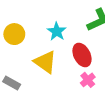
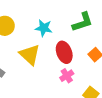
cyan star: (57, 31) -> (44, 28), turned -30

